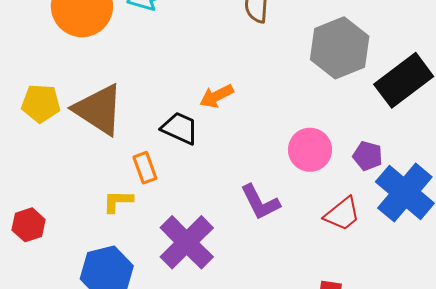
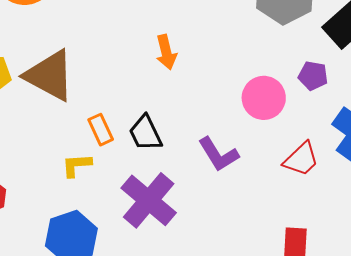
orange arrow: (217, 96) -> (166, 52), turned -72
black trapezoid: (180, 128) -> (146, 133), moved, turned -135
purple pentagon: (368, 156) -> (313, 76), moved

